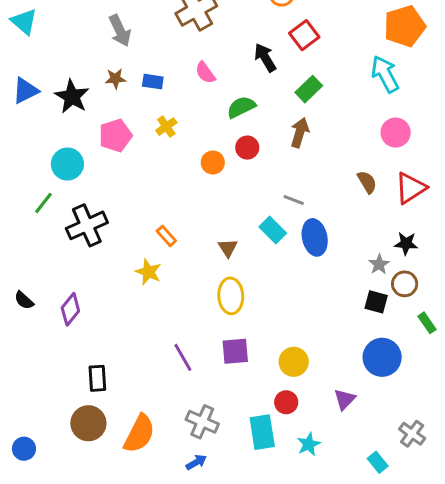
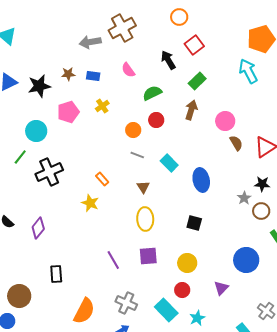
gray arrow: (120, 31) -> (90, 42), moved, turned 105
black star: (72, 97) -> (39, 86), turned 30
pink circle: (396, 133) -> (225, 121), moved
gray line: (294, 200) -> (137, 155), moved
cyan rectangle: (273, 230) -> (169, 163), moved
black square: (376, 302) -> (194, 223), moved
brown circle: (88, 423) -> (19, 296), moved
cyan rectangle: (262, 432) -> (166, 310), turned -35

